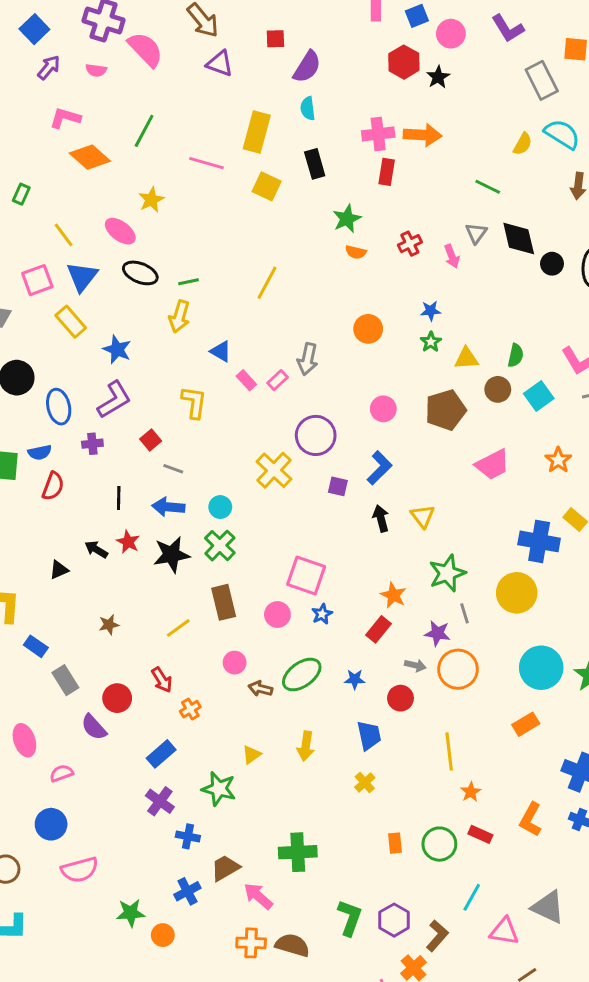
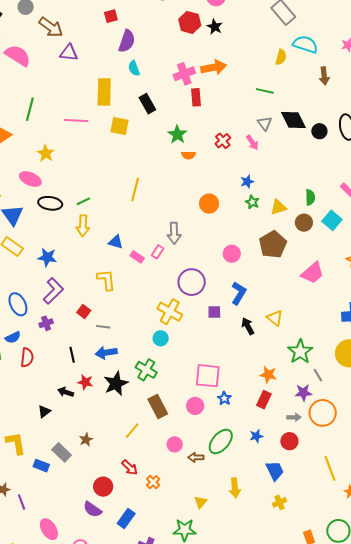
red square: (275, 39) -> (111, 16), moved
cyan circle: (220, 507) -> (161, 338), moved
gray rectangle: (65, 680) -> (62, 452), moved
blue rectangle: (161, 754) -> (126, 518), moved
yellow cross: (365, 782) -> (279, 502), turned 32

